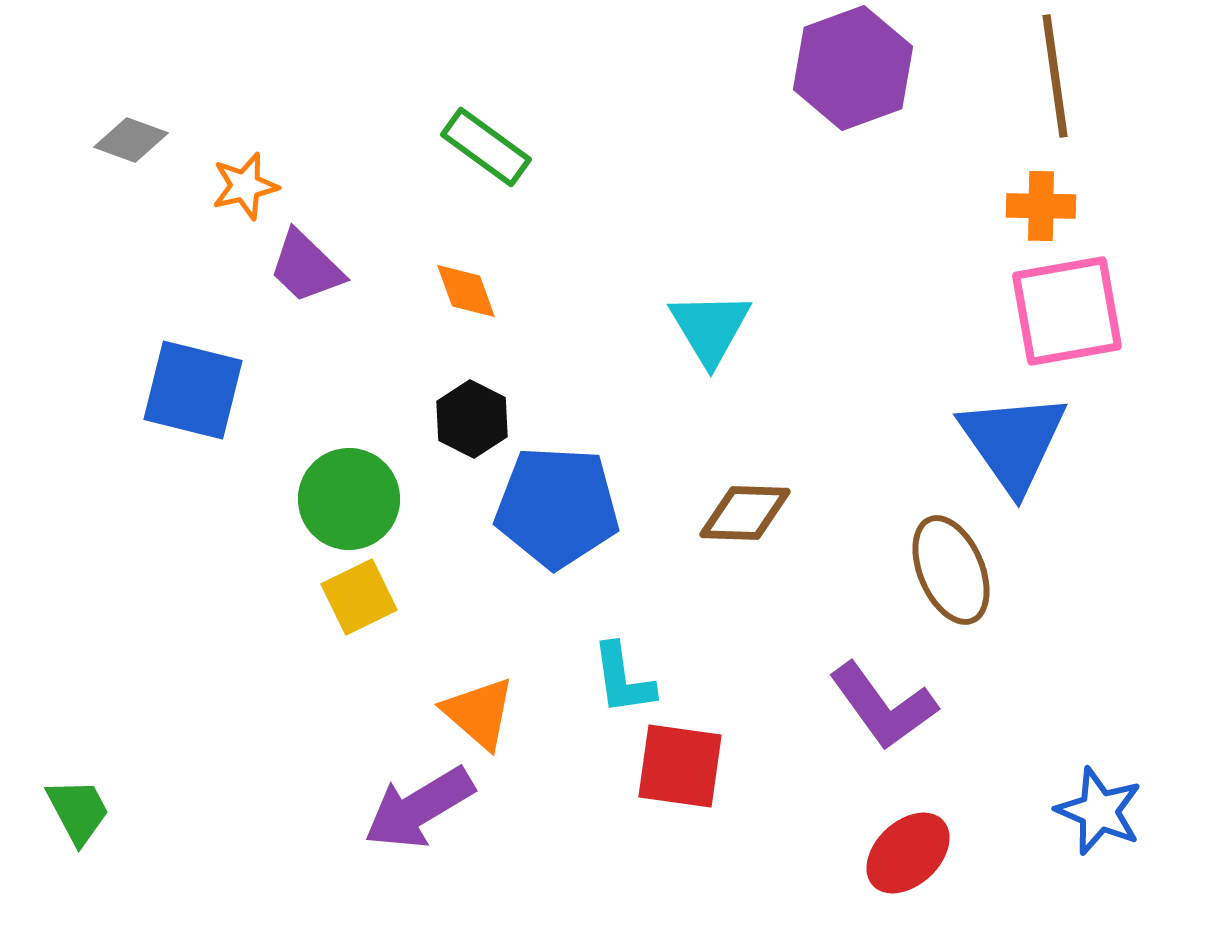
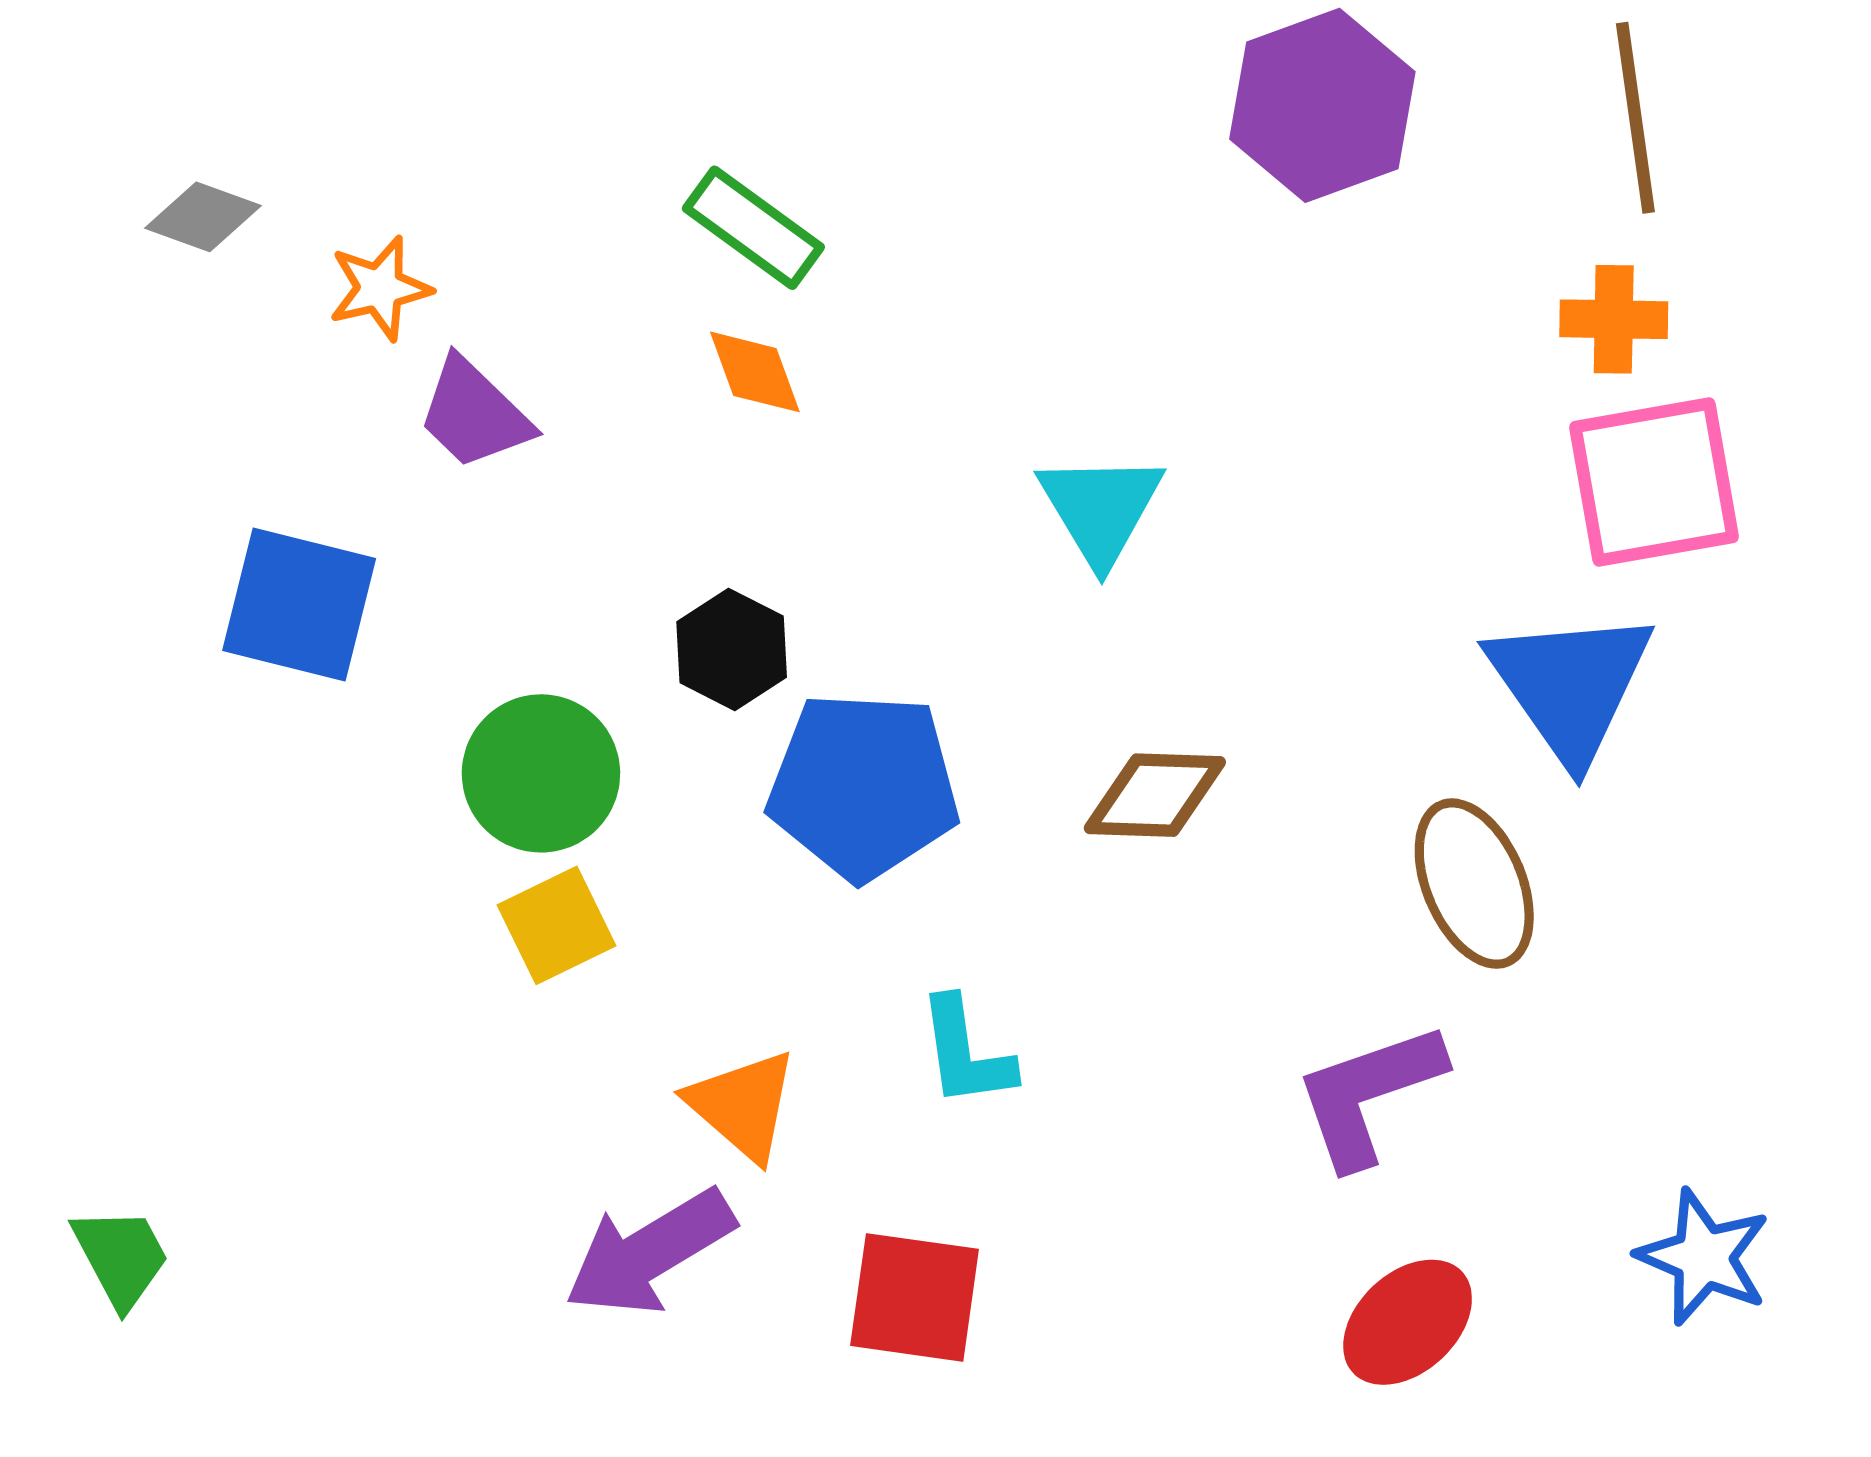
orange diamond: (466, 291) -> (755, 372), moved
purple L-shape: (883, 706) -> (1369, 1094), turned 107
red square: (680, 766) -> (915, 1297), moved

